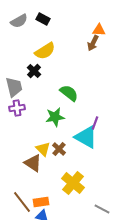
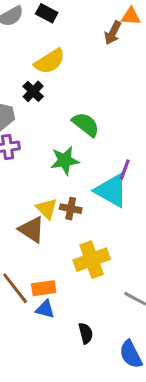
orange triangle: (99, 30) -> (131, 16), moved
brown arrow: (93, 43) -> (113, 33), moved
brown cross: (59, 149) -> (71, 209), turned -32
yellow cross: (73, 183) -> (92, 260), turned 30

